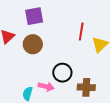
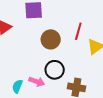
brown circle: (33, 44) -> (51, 39), moved

